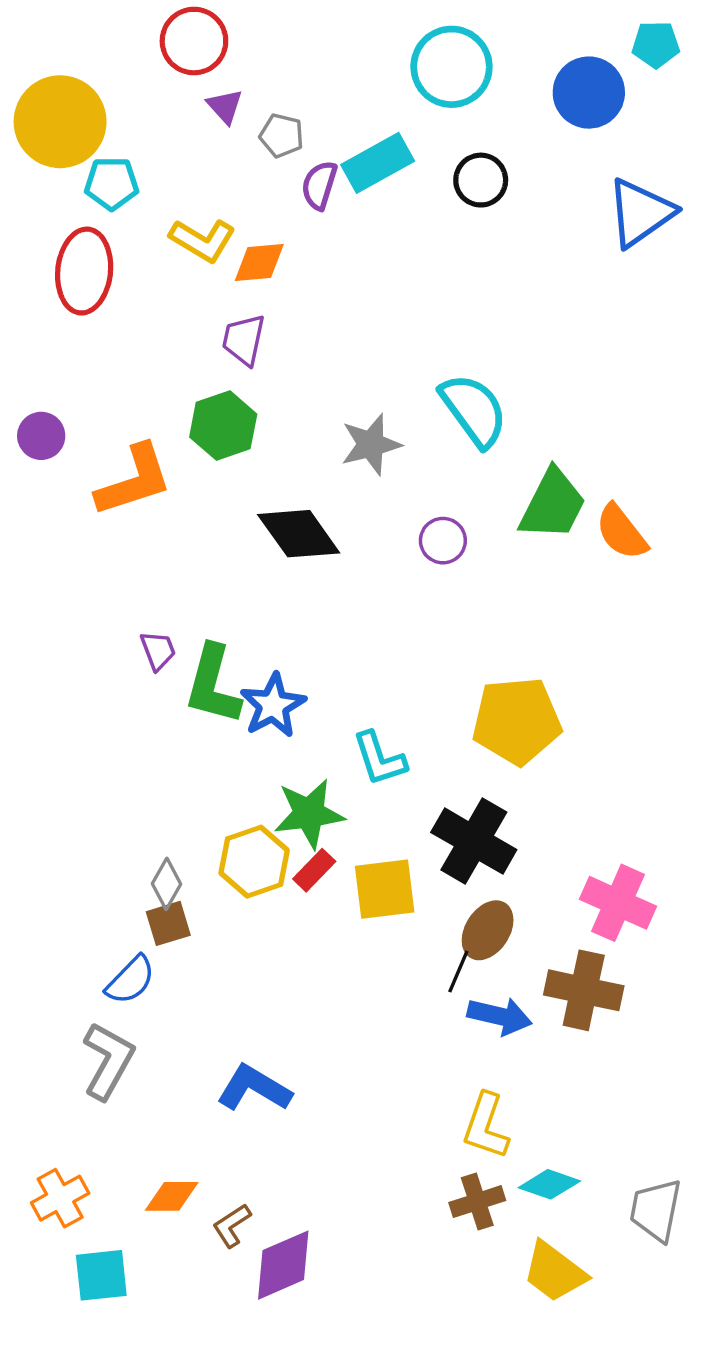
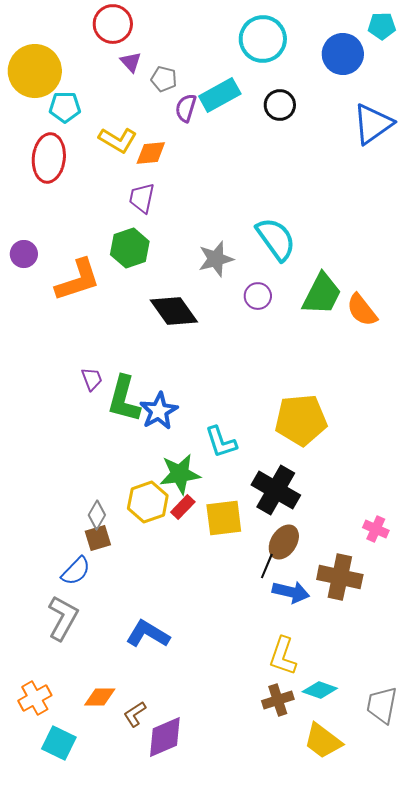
purple circle: (443, 541) -> (258, 296), moved
pink cross: (618, 903) -> (376, 529), moved, size x0.6
cyan square: (101, 1275) -> (59, 743), turned 32

